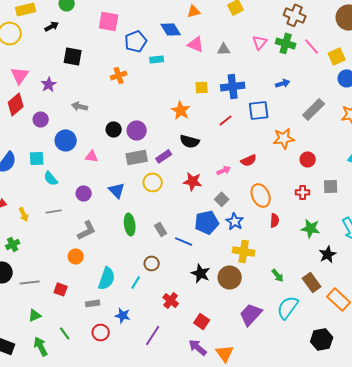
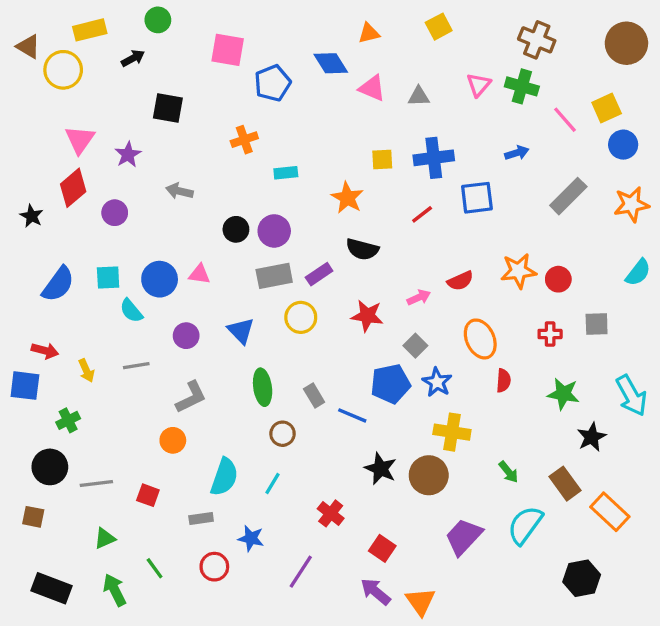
pink line: (312, 46) -> (565, 120), moved
cyan rectangle: (157, 59) -> (286, 173), moved
orange star: (284, 138) -> (518, 271), moved
blue circle: (66, 140) -> (160, 279), moved
brown circle: (152, 263) -> (282, 434), moved

